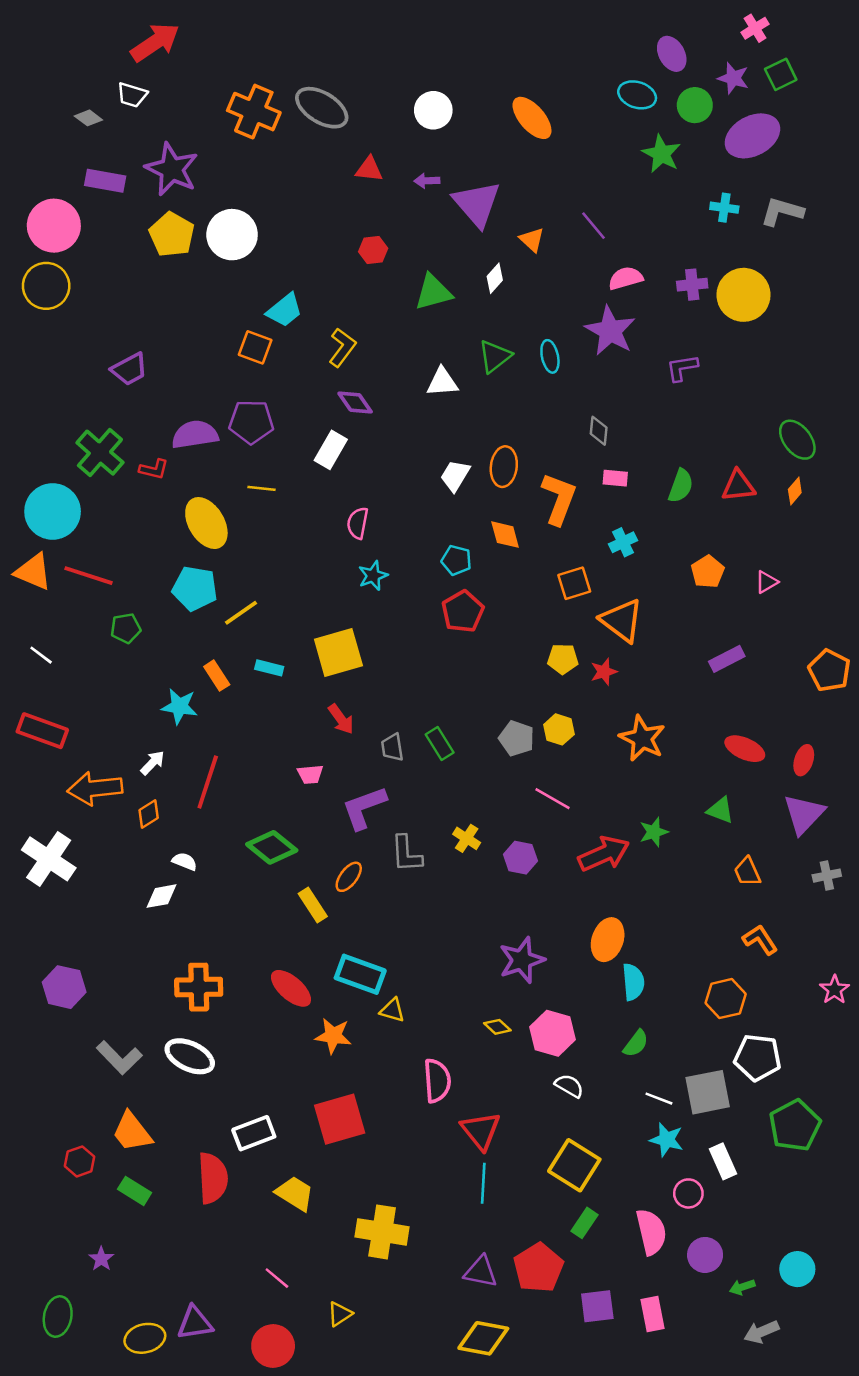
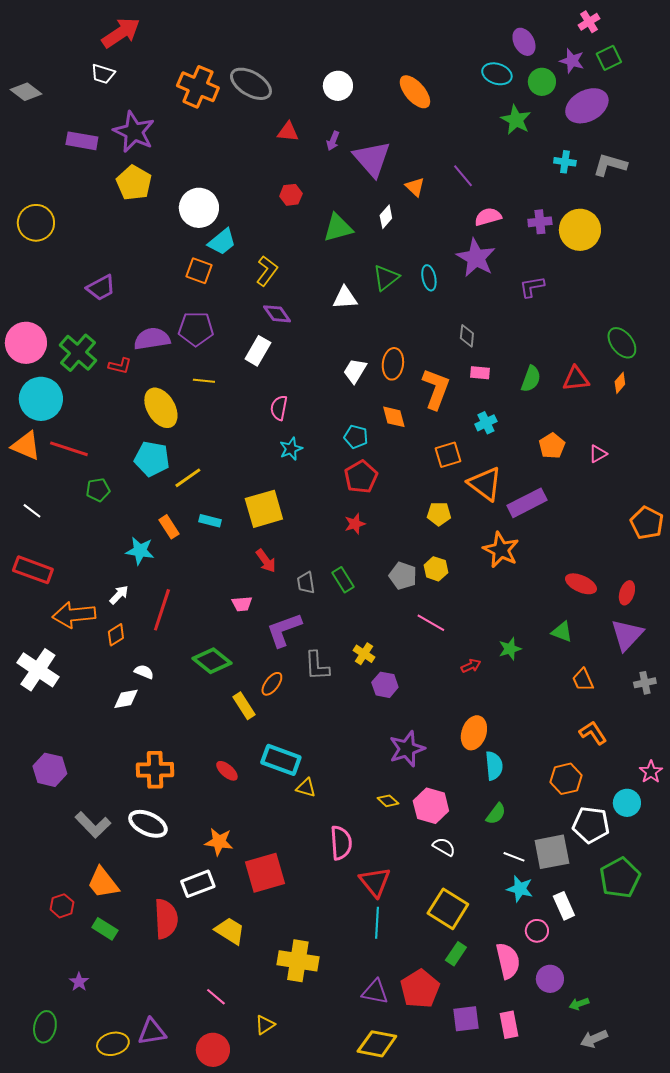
gray diamond: (88, 118) -> (26, 92), moved, size x1.4
purple arrow: (427, 181) -> (333, 141), turned -66
pink circle: (54, 226) -> (26, 343), moved
white circle: (232, 235) -> (199, 208), moved
purple rectangle: (727, 659) -> (527, 503), moved, size x1.4
red star: (604, 672) -> (355, 524), moved
orange star: (642, 738) -> (501, 550), moved
red arrow: (604, 854) -> (471, 666), size x0.5
purple hexagon: (520, 858) -> (385, 685), moved
red ellipse: (291, 988) -> (227, 771), size x0.7
orange star: (333, 1036) -> (219, 842), moved
cyan circle: (797, 1269) -> (627, 803), moved

